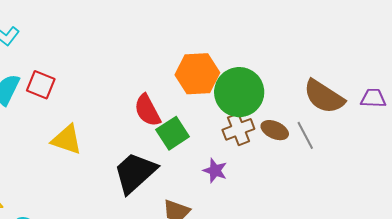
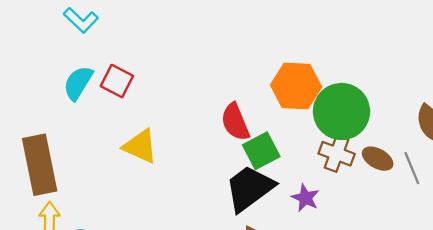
brown cross: (238, 129) -> (337, 154), turned 36
black trapezoid: (135, 173) -> (250, 188), moved

